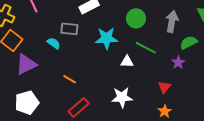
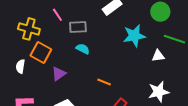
gray rectangle: (69, 29) -> (78, 27), moved
purple triangle: (26, 64) -> (59, 74), size x0.7

